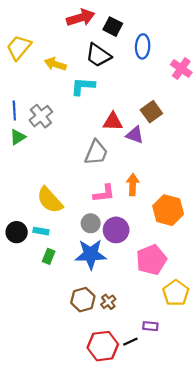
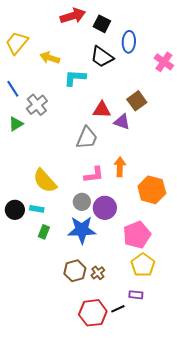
black trapezoid: (98, 55) -> (102, 57), moved
blue line: (14, 111) -> (13, 89), moved, turned -30
yellow pentagon: (176, 293) -> (143, 265), moved

